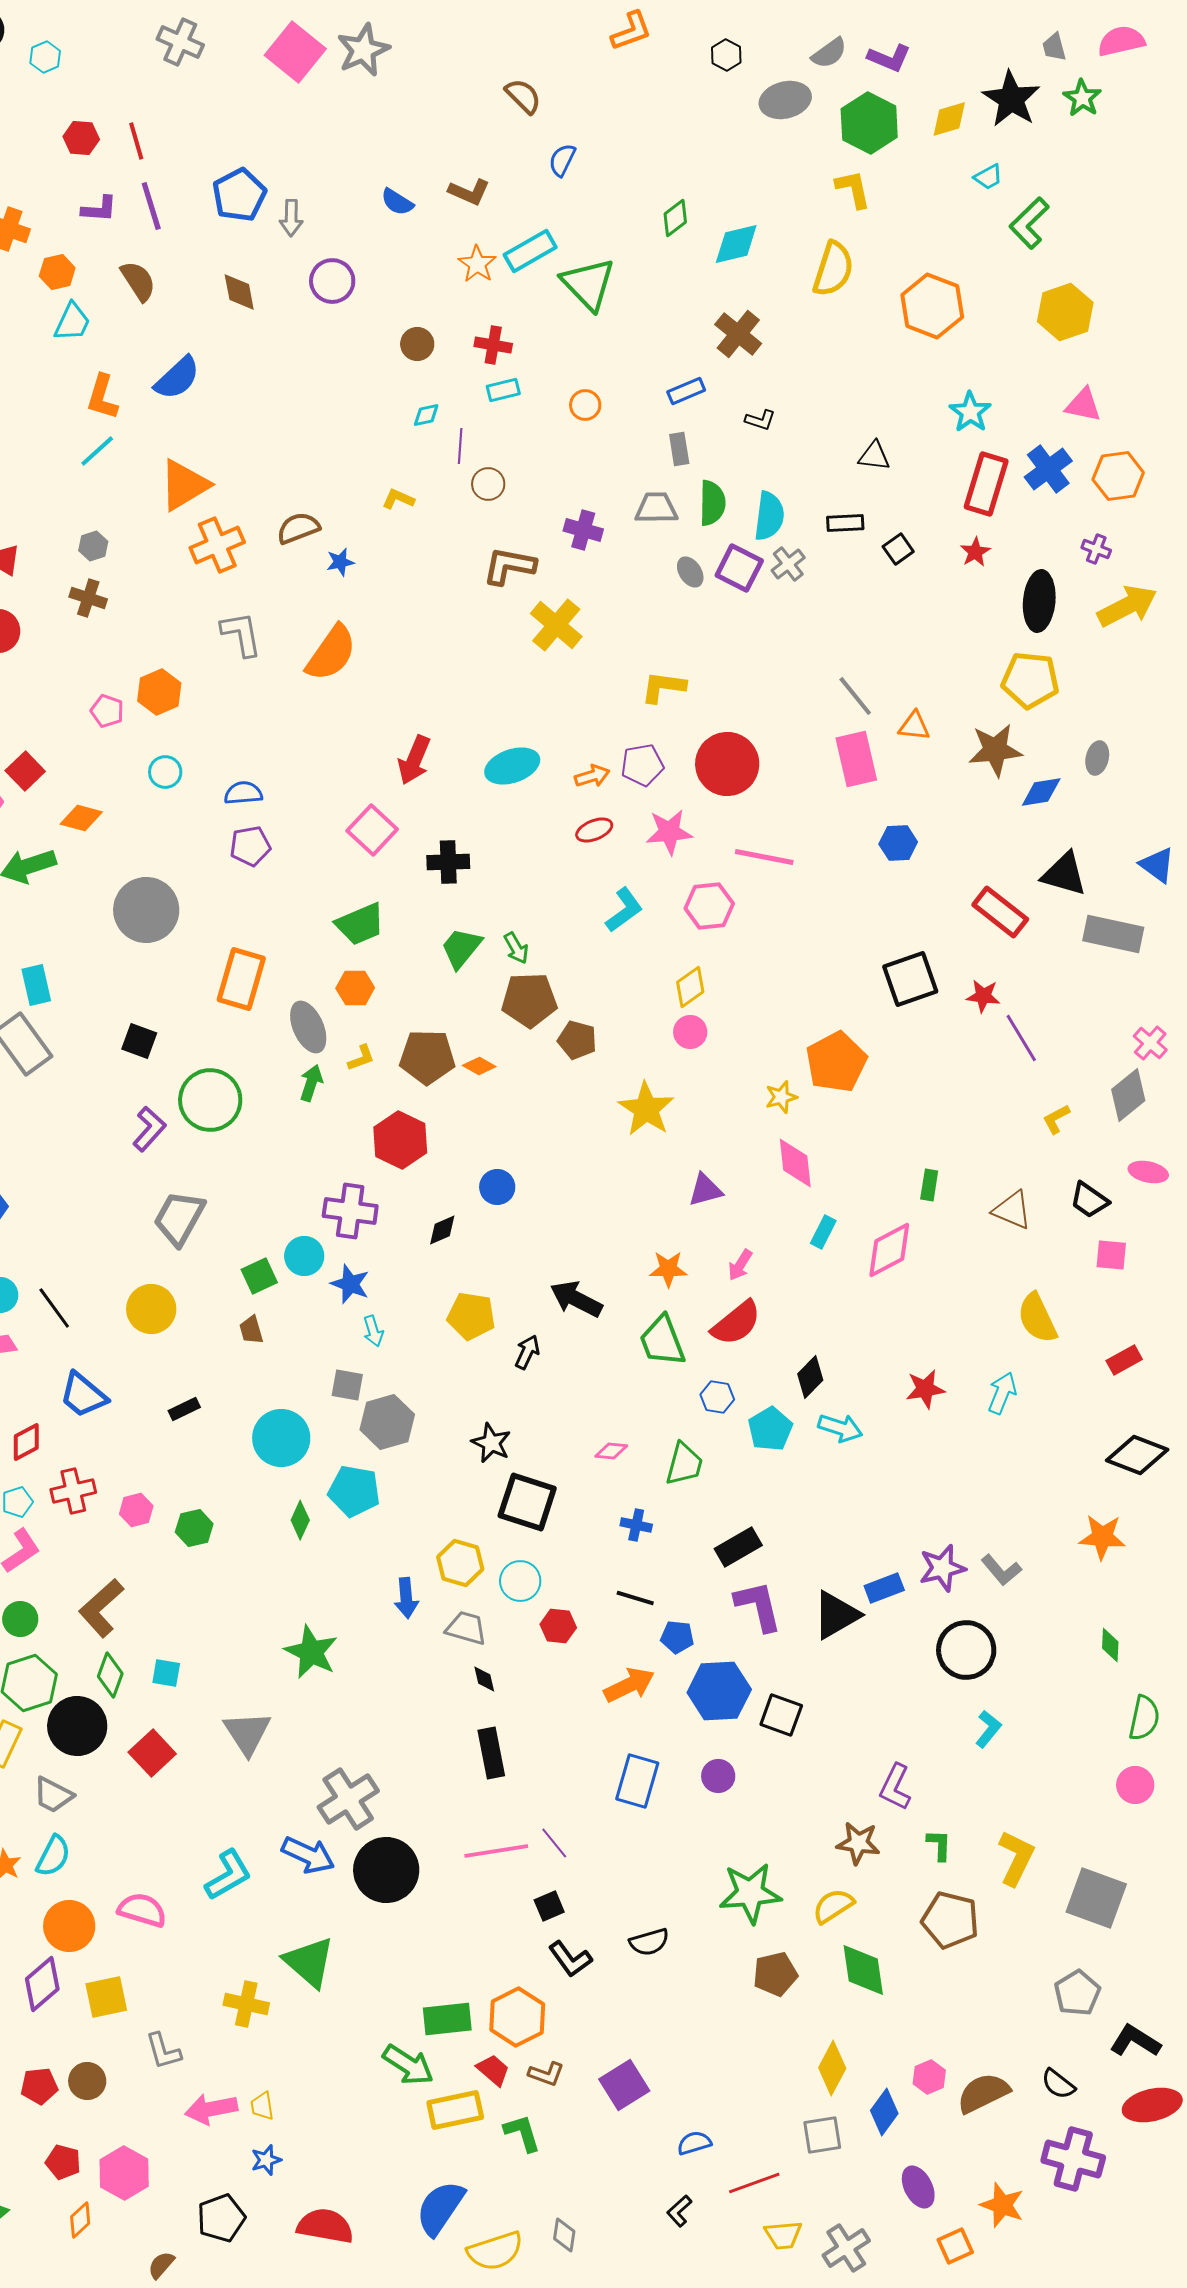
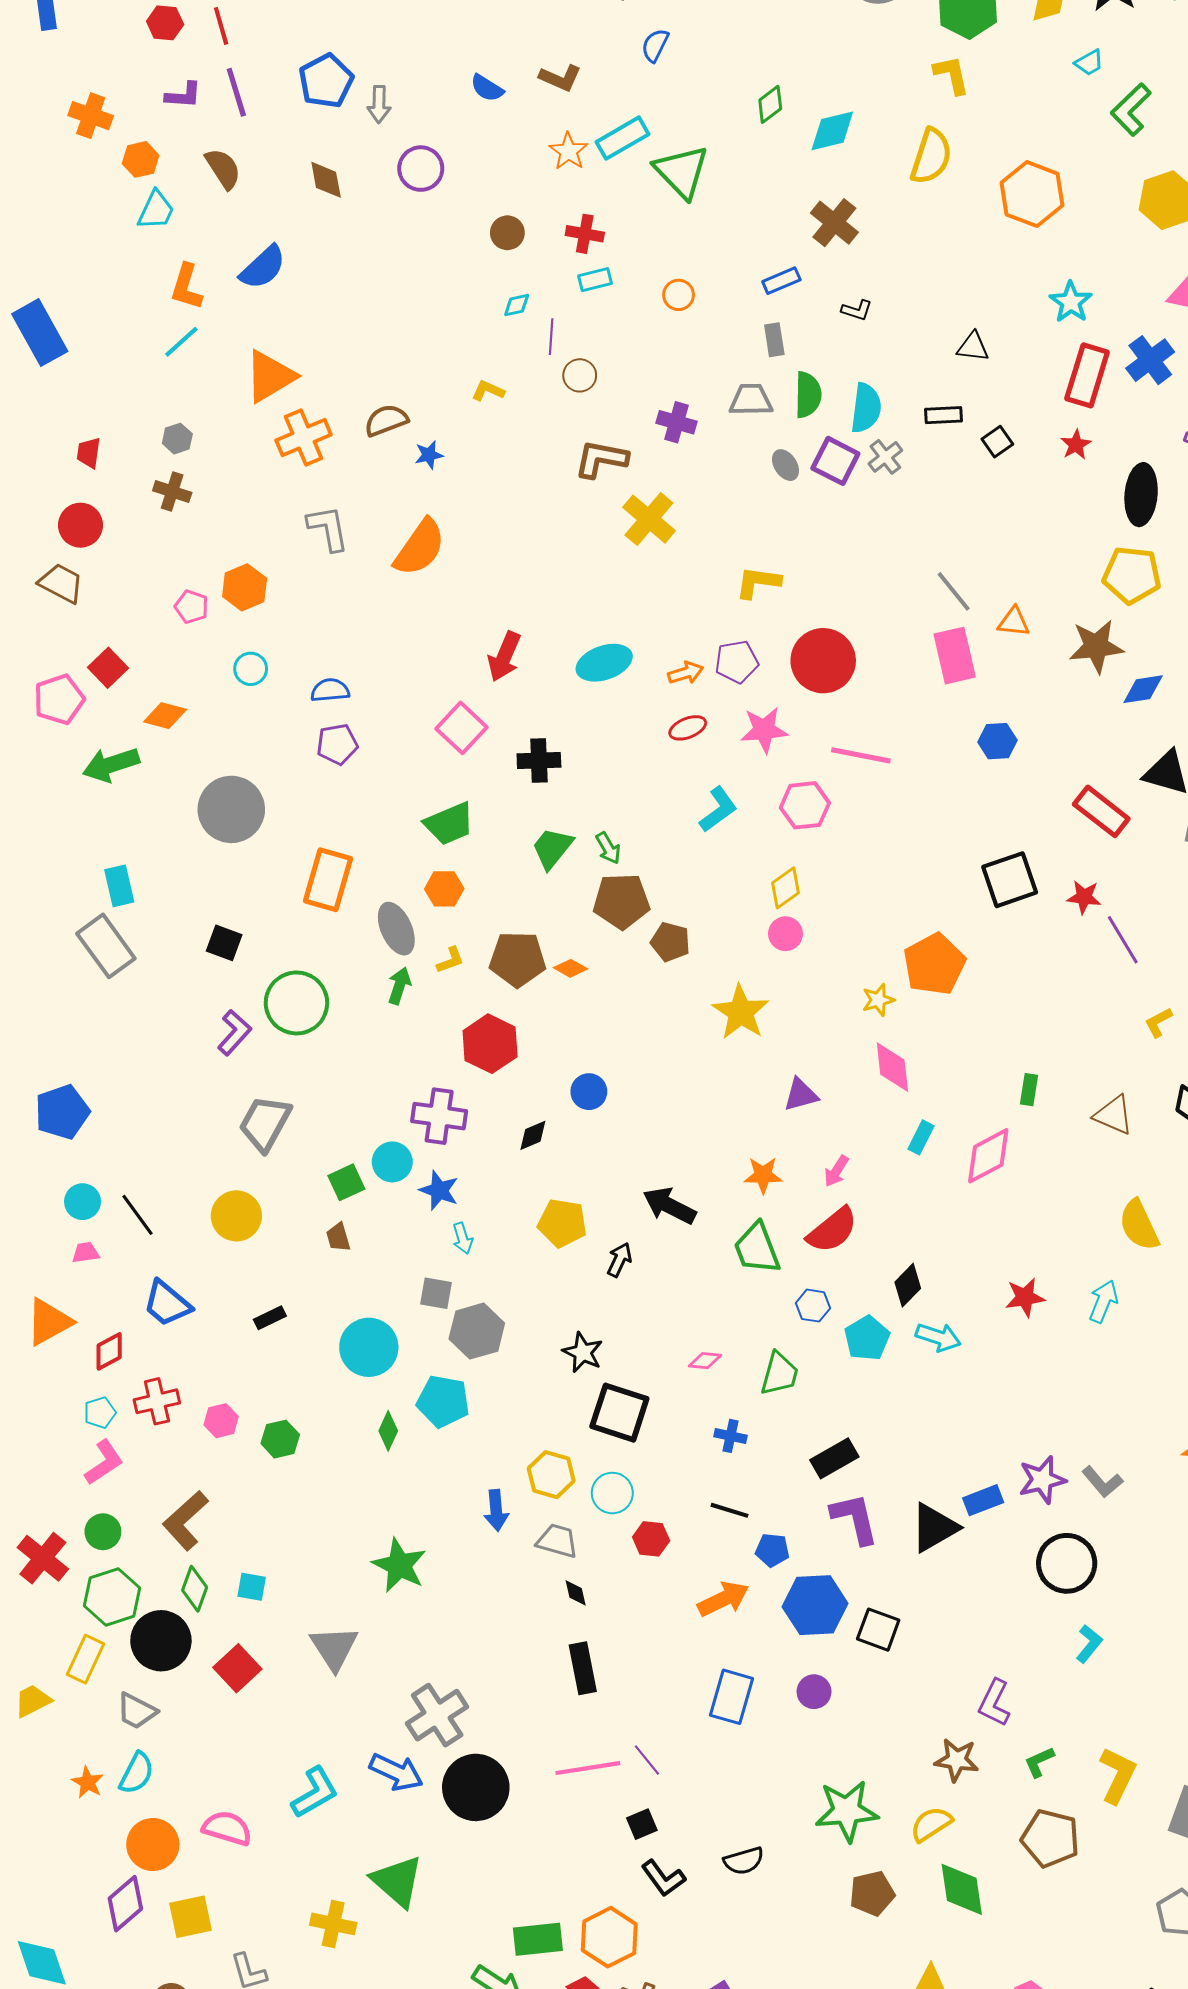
green L-shape: (939, 1845) -> (1039, 1762), turned -116

